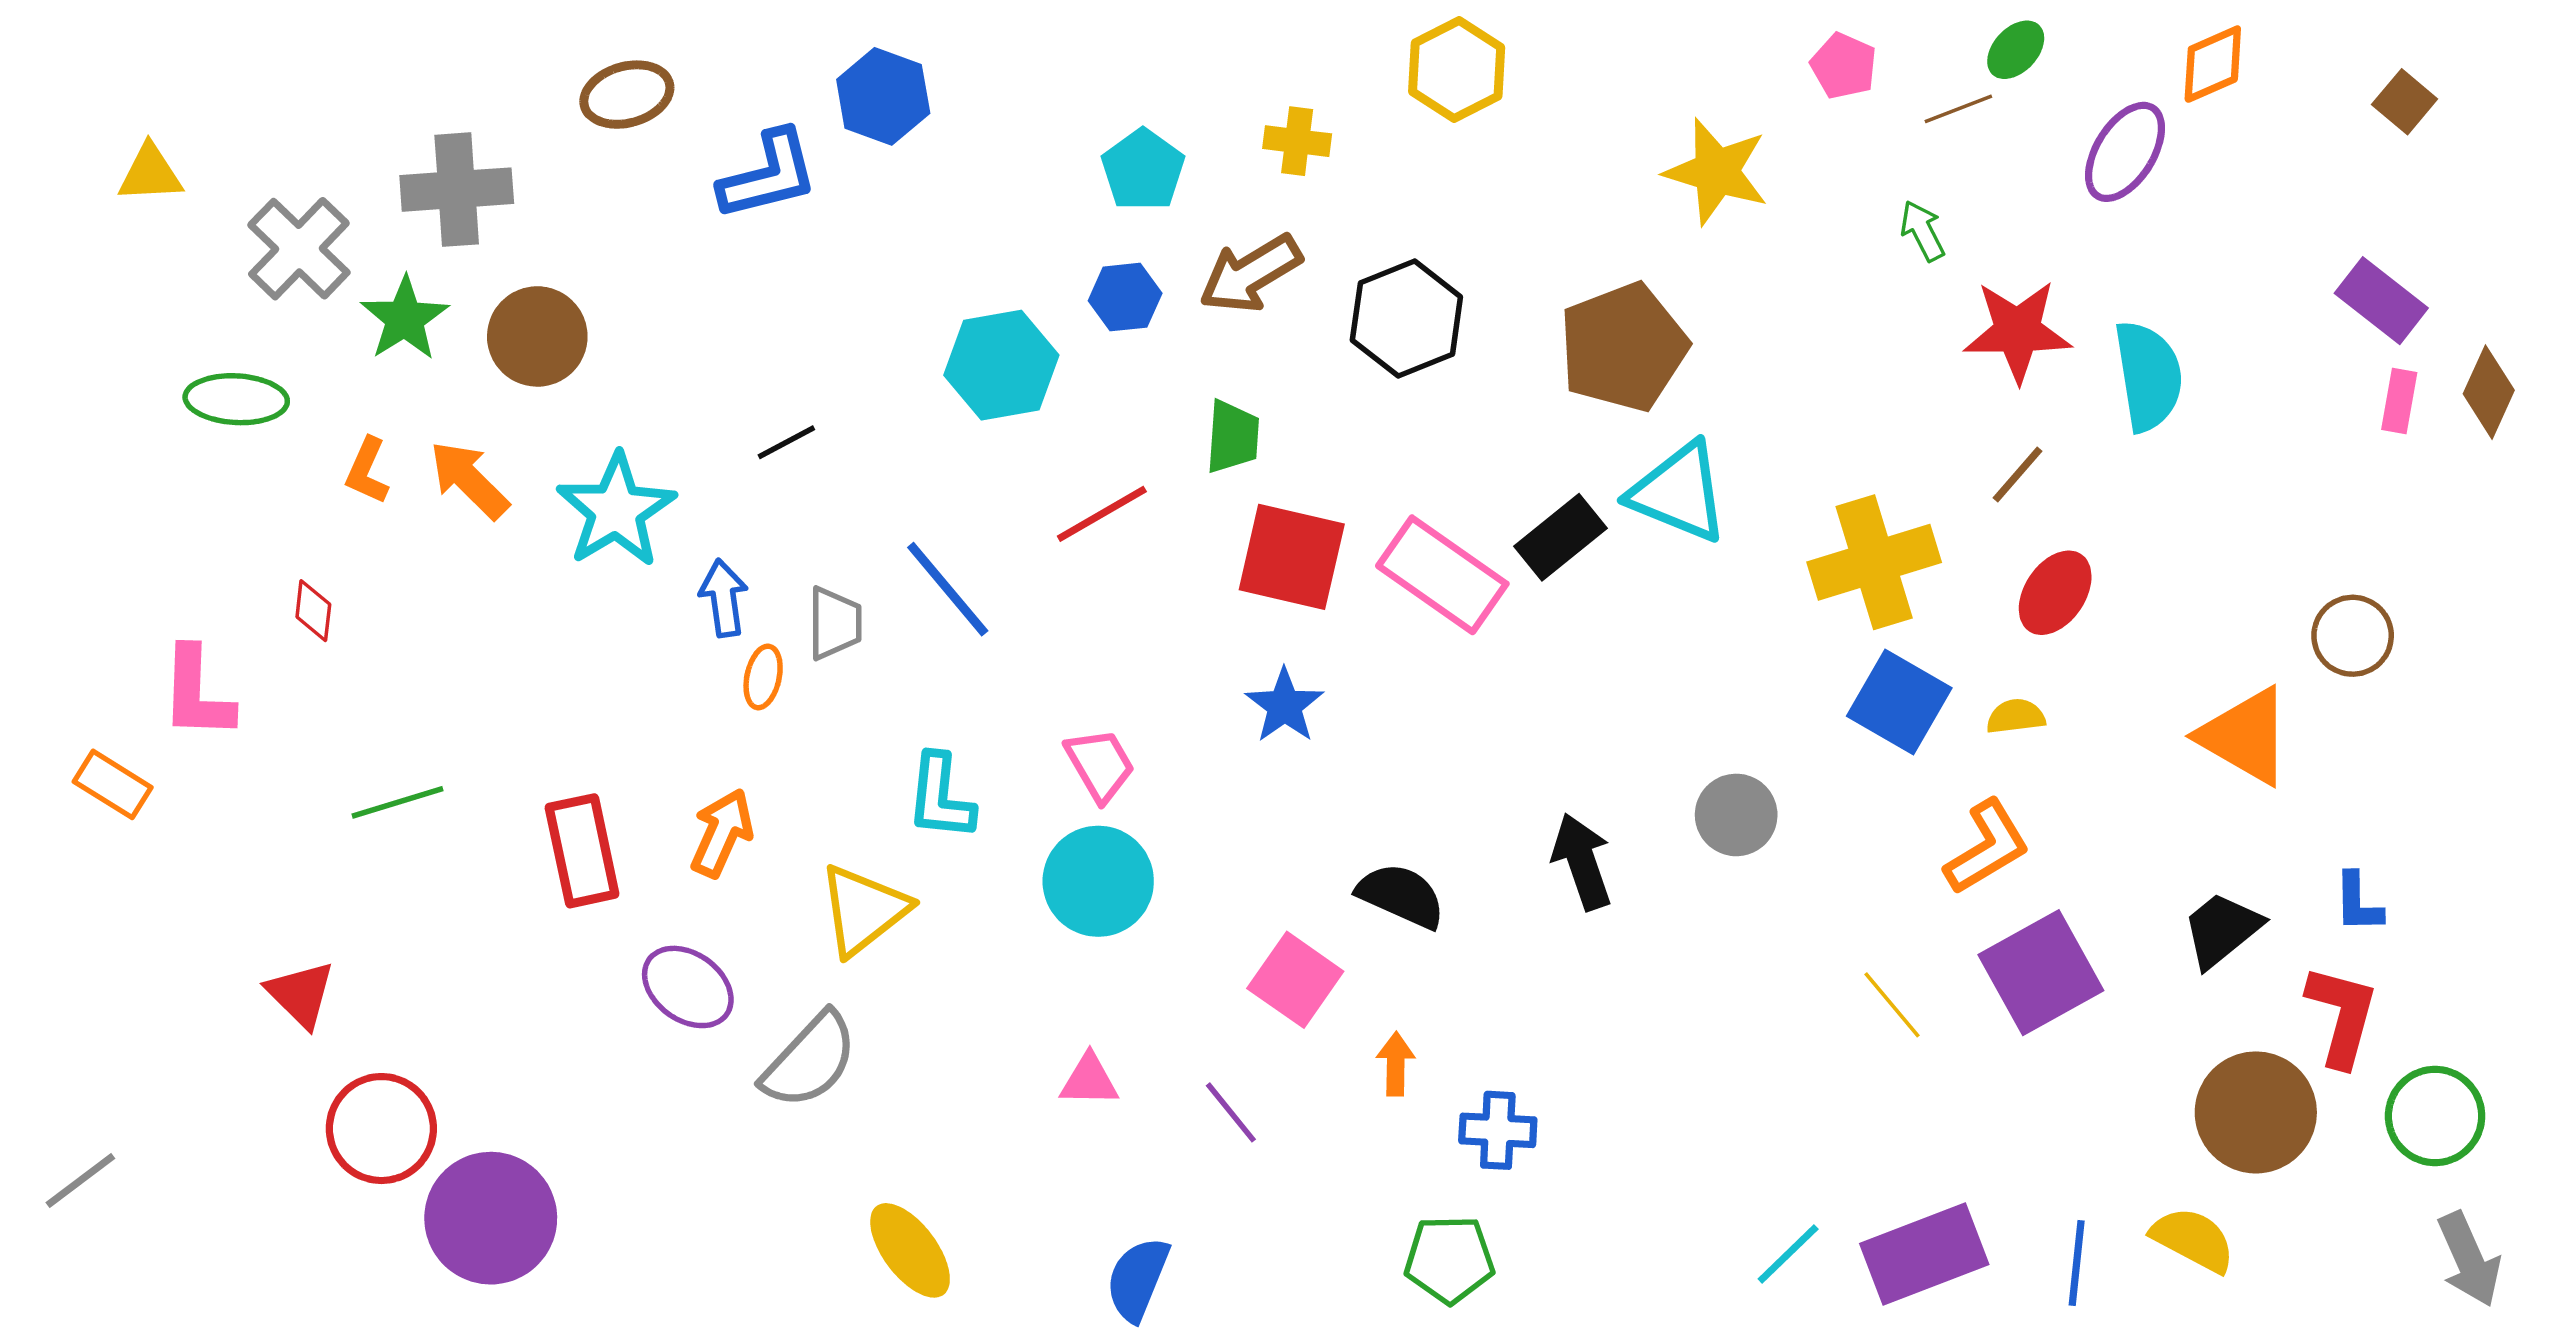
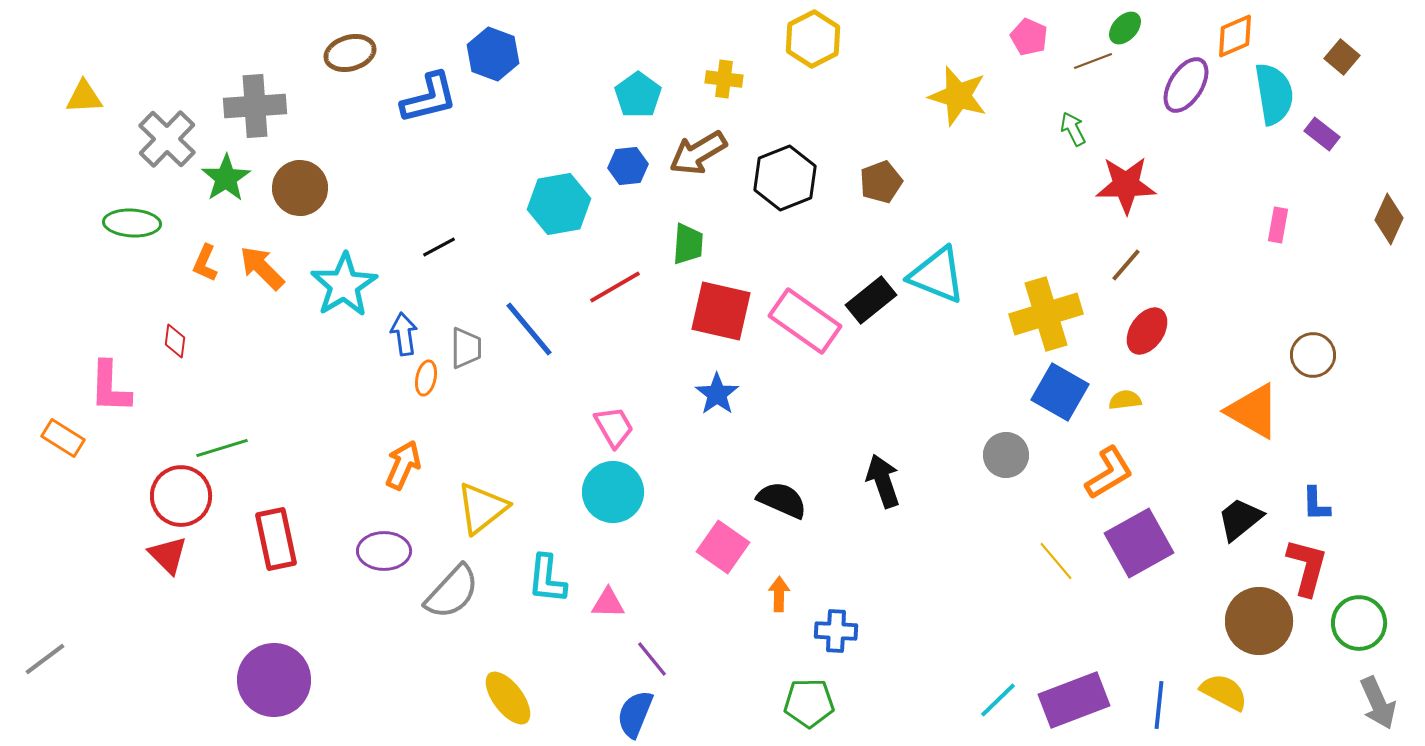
purple rectangle: (2381, 301) -> (1322, 134), moved, size x0.7
brown pentagon: (1623, 347) -> (881, 182), moved, size x0.6
cyan semicircle: (2148, 376) -> (1274, 94), moved
pink rectangle: (2399, 401) -> (1278, 225), moved
cyan L-shape: (940, 797) -> (547, 579), moved
gray circle: (1736, 815) -> (1006, 455), moved
red rectangle: (582, 851) -> (276, 539), moved
purple ellipse: (688, 987) -> (384, 551), turned -36
purple line: (1231, 1112) -> (652, 659), moved
red circle: (381, 1129) -> (181, 496), moved

